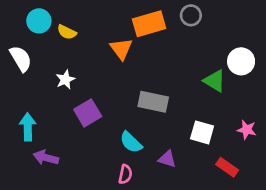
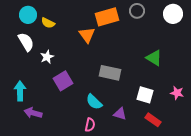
white semicircle: (21, 59) -> (26, 42), moved
white circle: (241, 61) -> (173, 14), moved
red rectangle: (227, 167) -> (153, 120), moved

